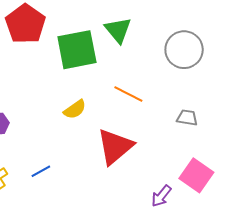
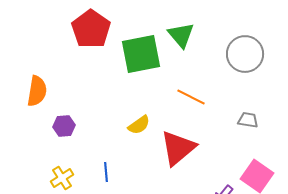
yellow semicircle: (75, 109) -> (139, 125), moved
blue line: (41, 171) -> (106, 172), turned -66

